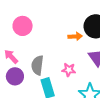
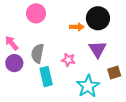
pink circle: (23, 26) -> (36, 13), moved

